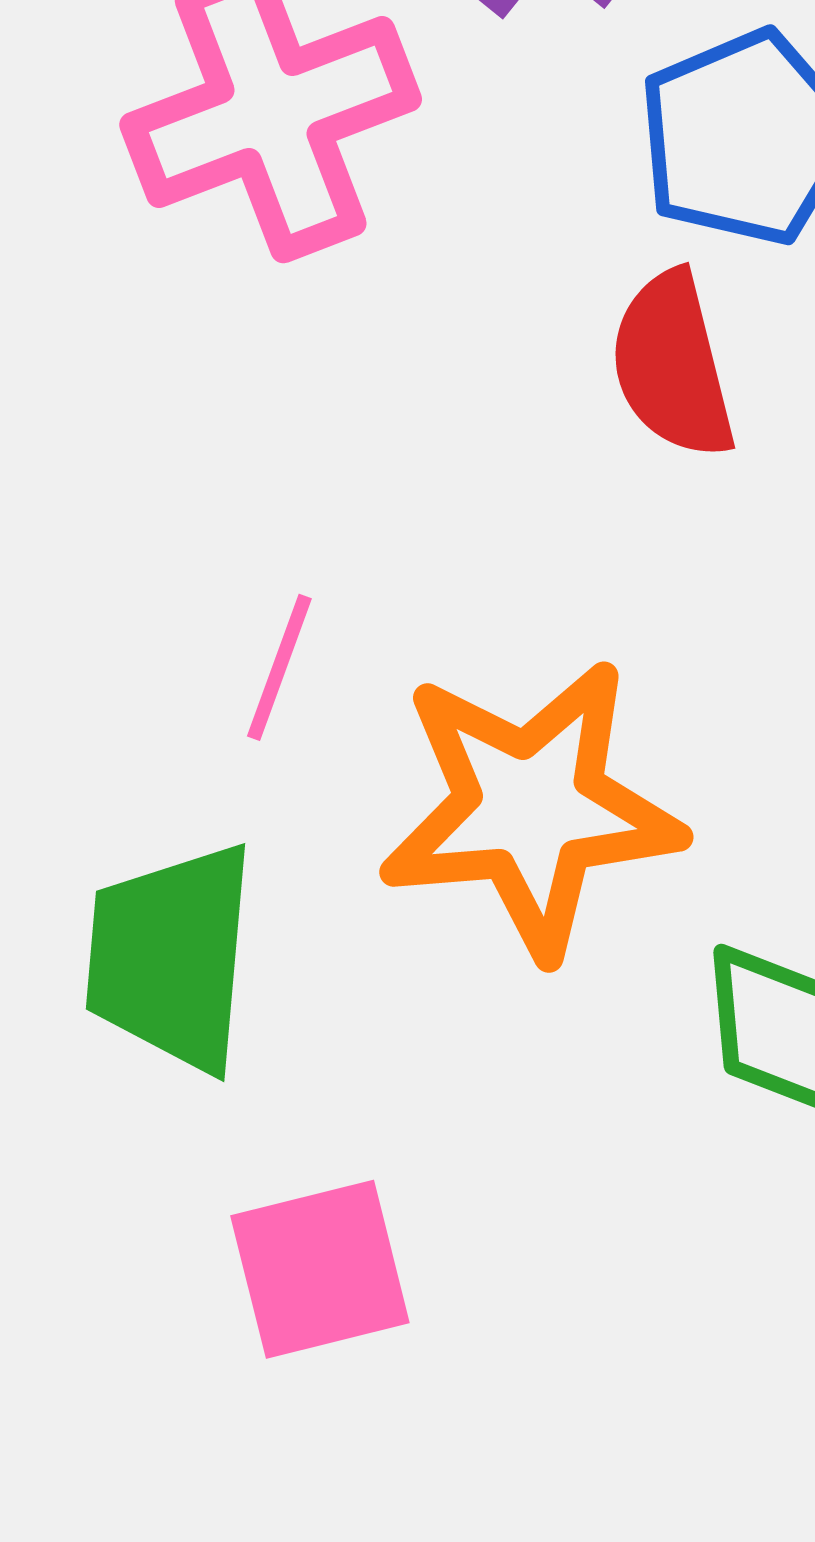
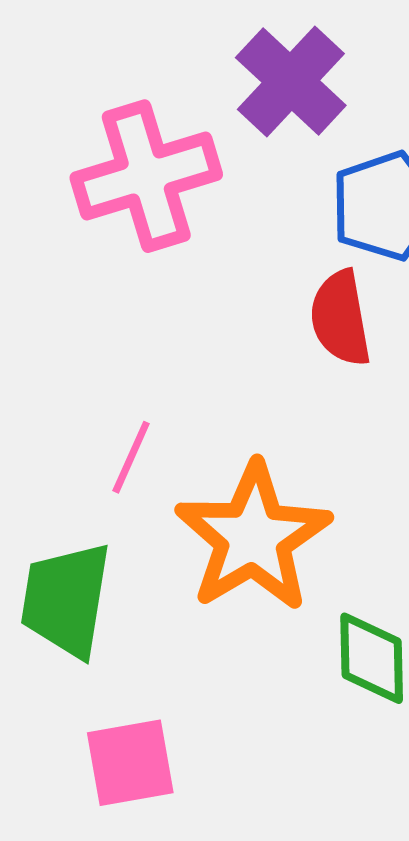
orange star: (531, 808) -> (253, 537), turned -30

